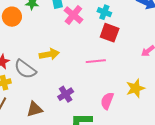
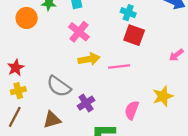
pink cross: (73, 15) -> (79, 32), moved
yellow arrow: (49, 54) -> (89, 59), moved
gray semicircle: (25, 69) -> (59, 86), moved

